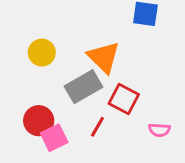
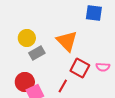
gray rectangle: (84, 87) -> (37, 53), moved, size x0.7
pink semicircle: (159, 130) -> (103, 67), moved

